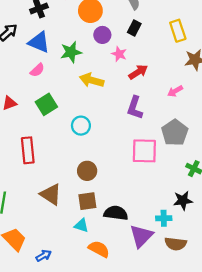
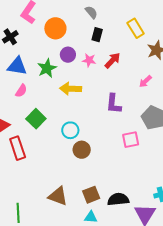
purple circle: (102, 35) -> (68, 55), moved
red arrow: (138, 72) -> (112, 60), moved
red rectangle: (28, 150) -> (18, 148), moved
pink square: (144, 151) -> (131, 140), size x0.7
brown circle: (87, 171) -> (82, 150), moved

